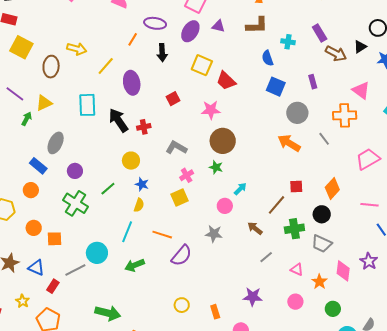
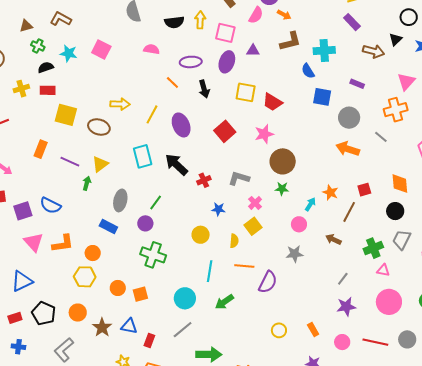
purple rectangle: (320, 33) -> (352, 22), moved
orange line: (133, 39) -> (172, 83), turned -64
cyan cross: (288, 42) -> (324, 50), size x1.5
brown ellipse: (51, 67) -> (99, 127), turned -65
purple rectangle: (313, 82) -> (357, 84), turned -40
pink triangle: (361, 90) -> (406, 82), turned 48
red square: (173, 99) -> (225, 131), size x1.5
red cross: (144, 127) -> (204, 180), moved
yellow circle: (131, 161) -> (201, 235), moved
blue star: (142, 184) -> (218, 209), moved
orange diamond: (332, 188) -> (400, 184), turned -35
green line: (108, 189) -> (156, 202), moved
orange circle: (31, 190) -> (93, 253), moved
yellow semicircle: (139, 205) -> (234, 241), moved
green cross: (294, 229) -> (373, 248), moved
gray trapezoid: (322, 244) -> (402, 240), turned 105
gray line: (266, 257) -> (343, 279), moved
gray line: (75, 270) -> (183, 330), moved
orange star: (319, 282) -> (330, 192), moved
pink circle: (295, 302) -> (389, 302), size x1.6

